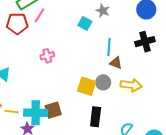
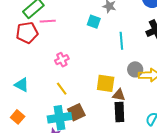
pink line: (40, 15) -> (48, 21), turned 63
brown triangle: (116, 63) -> (119, 95), moved
gray circle: (103, 82) -> (135, 69), moved
yellow line: (12, 112) -> (62, 89), moved, turned 56

